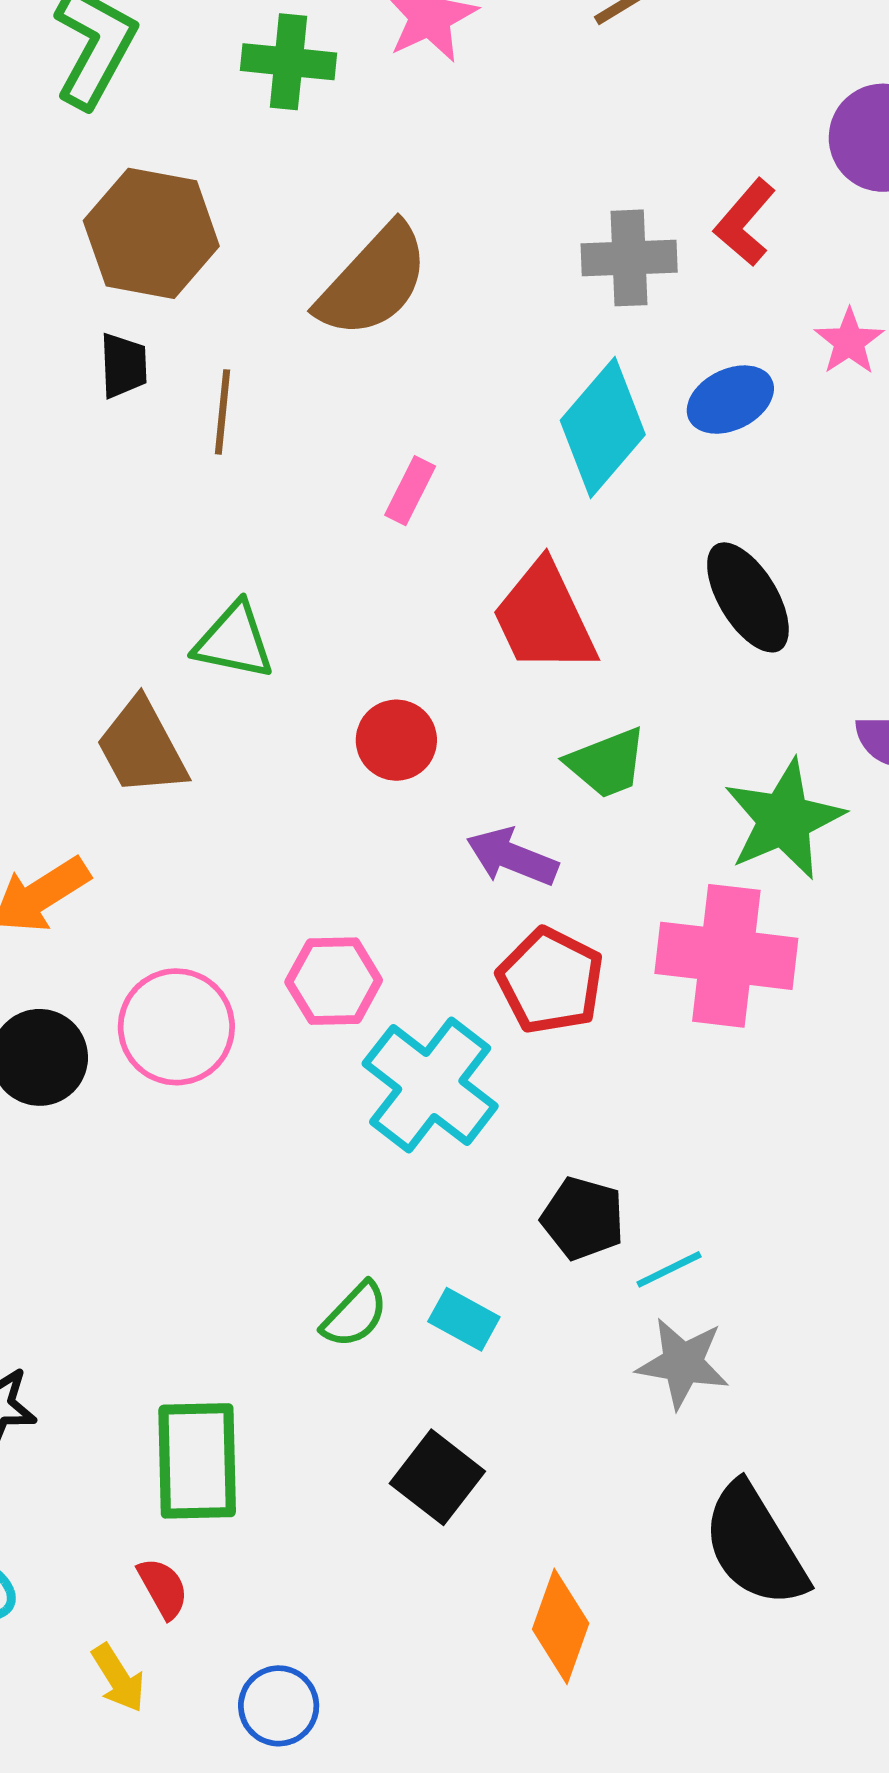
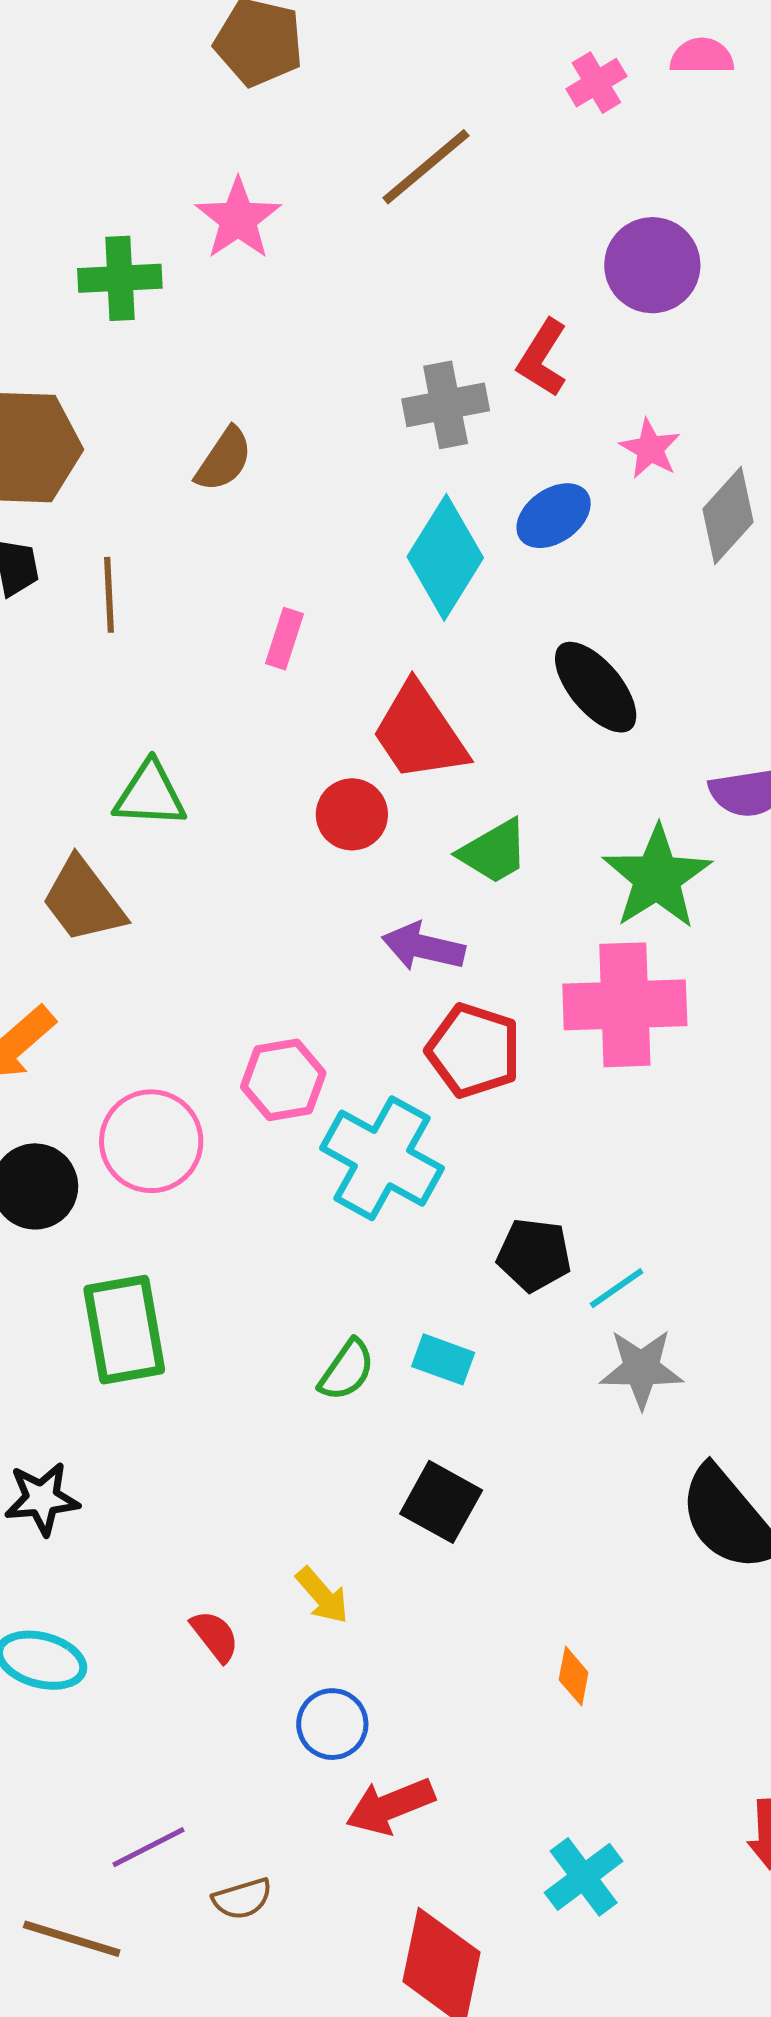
brown semicircle: (373, 281) -> (224, 460), size x0.6
red circle: (396, 740) -> (352, 814), moved
green rectangle: (197, 1461) -> (124, 1330), moved
orange diamond: (561, 1626) -> (574, 1676), moved, size x0.6
yellow arrow: (118, 1678) -> (322, 1595), moved

